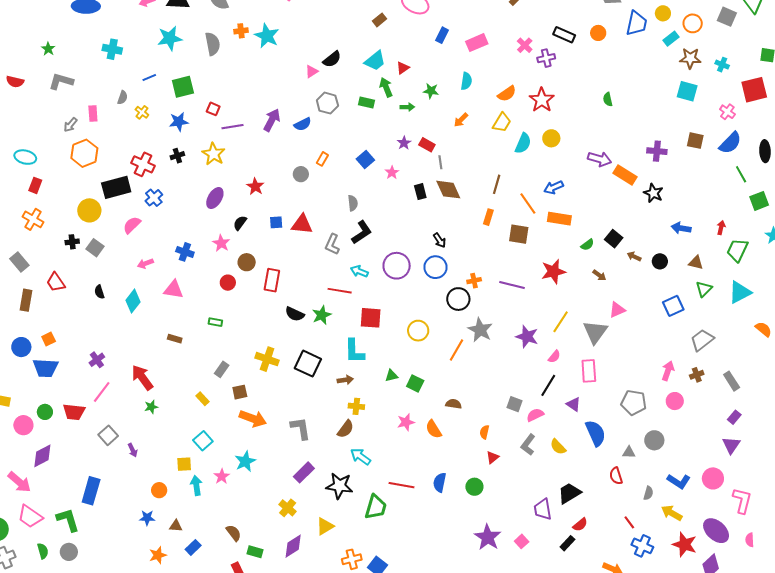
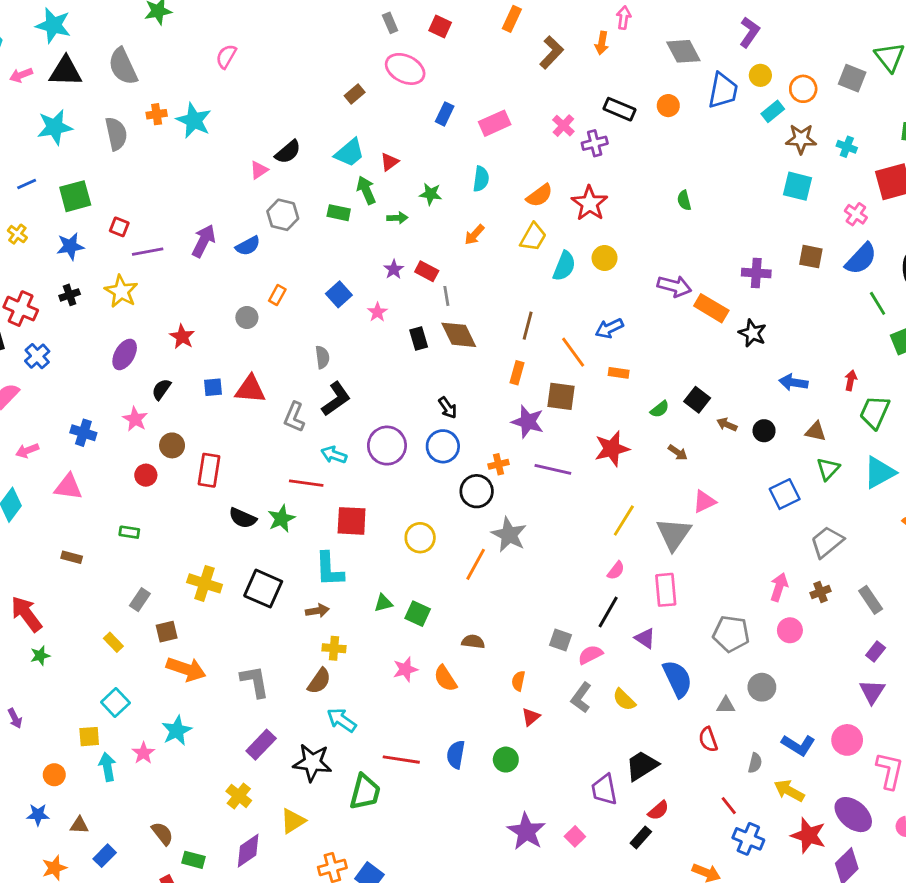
orange rectangle: (559, 219) -> (619, 373), size x0.6
purple star: (527, 337) -> (528, 422), moved

